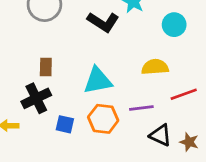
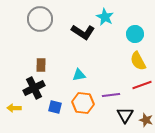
yellow semicircle: (155, 67) -> (138, 61), moved, turned -114
cyan triangle: (98, 81) -> (79, 75), size x0.6
black triangle: (160, 135) -> (125, 115), turned 36

